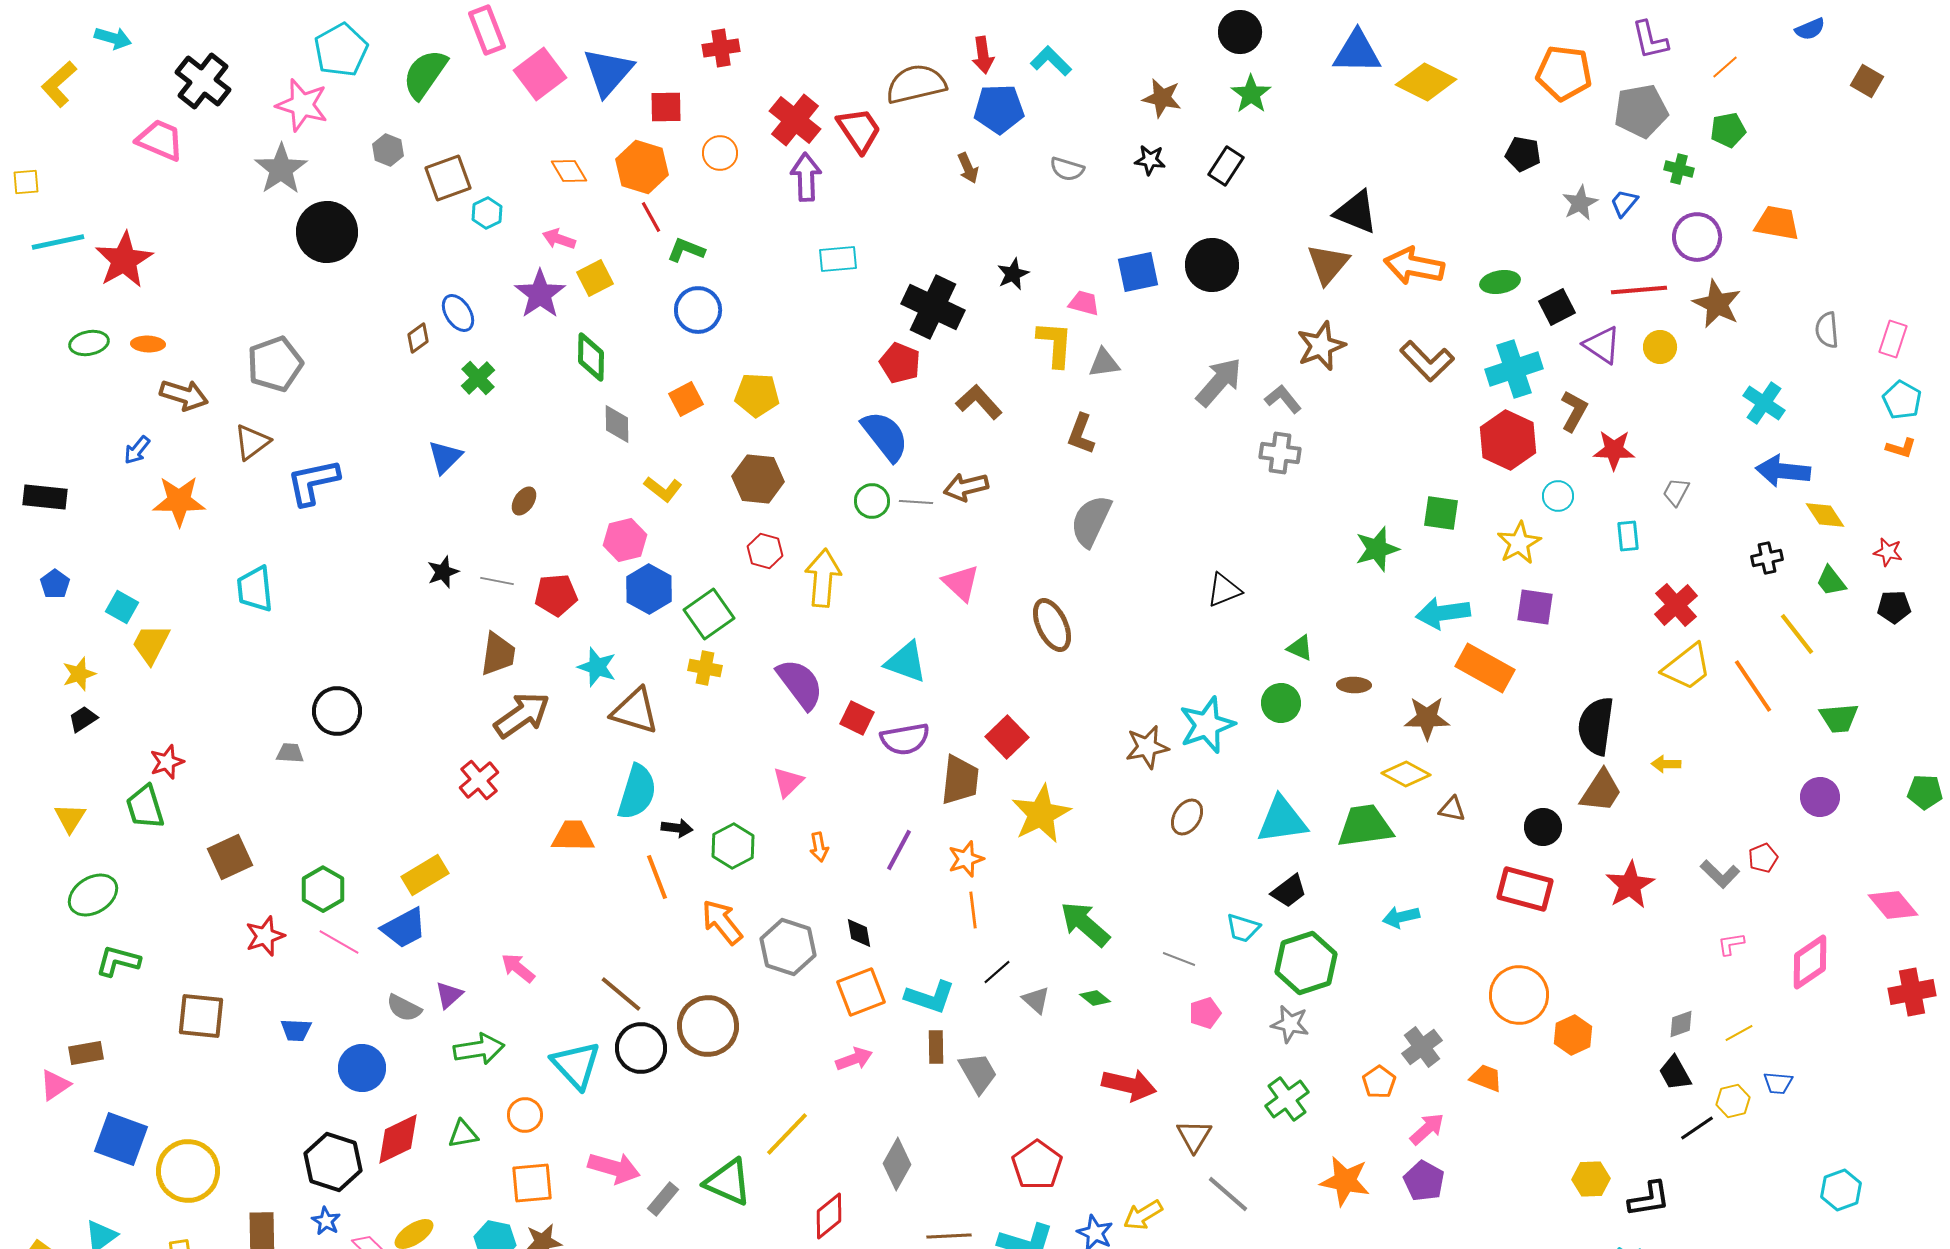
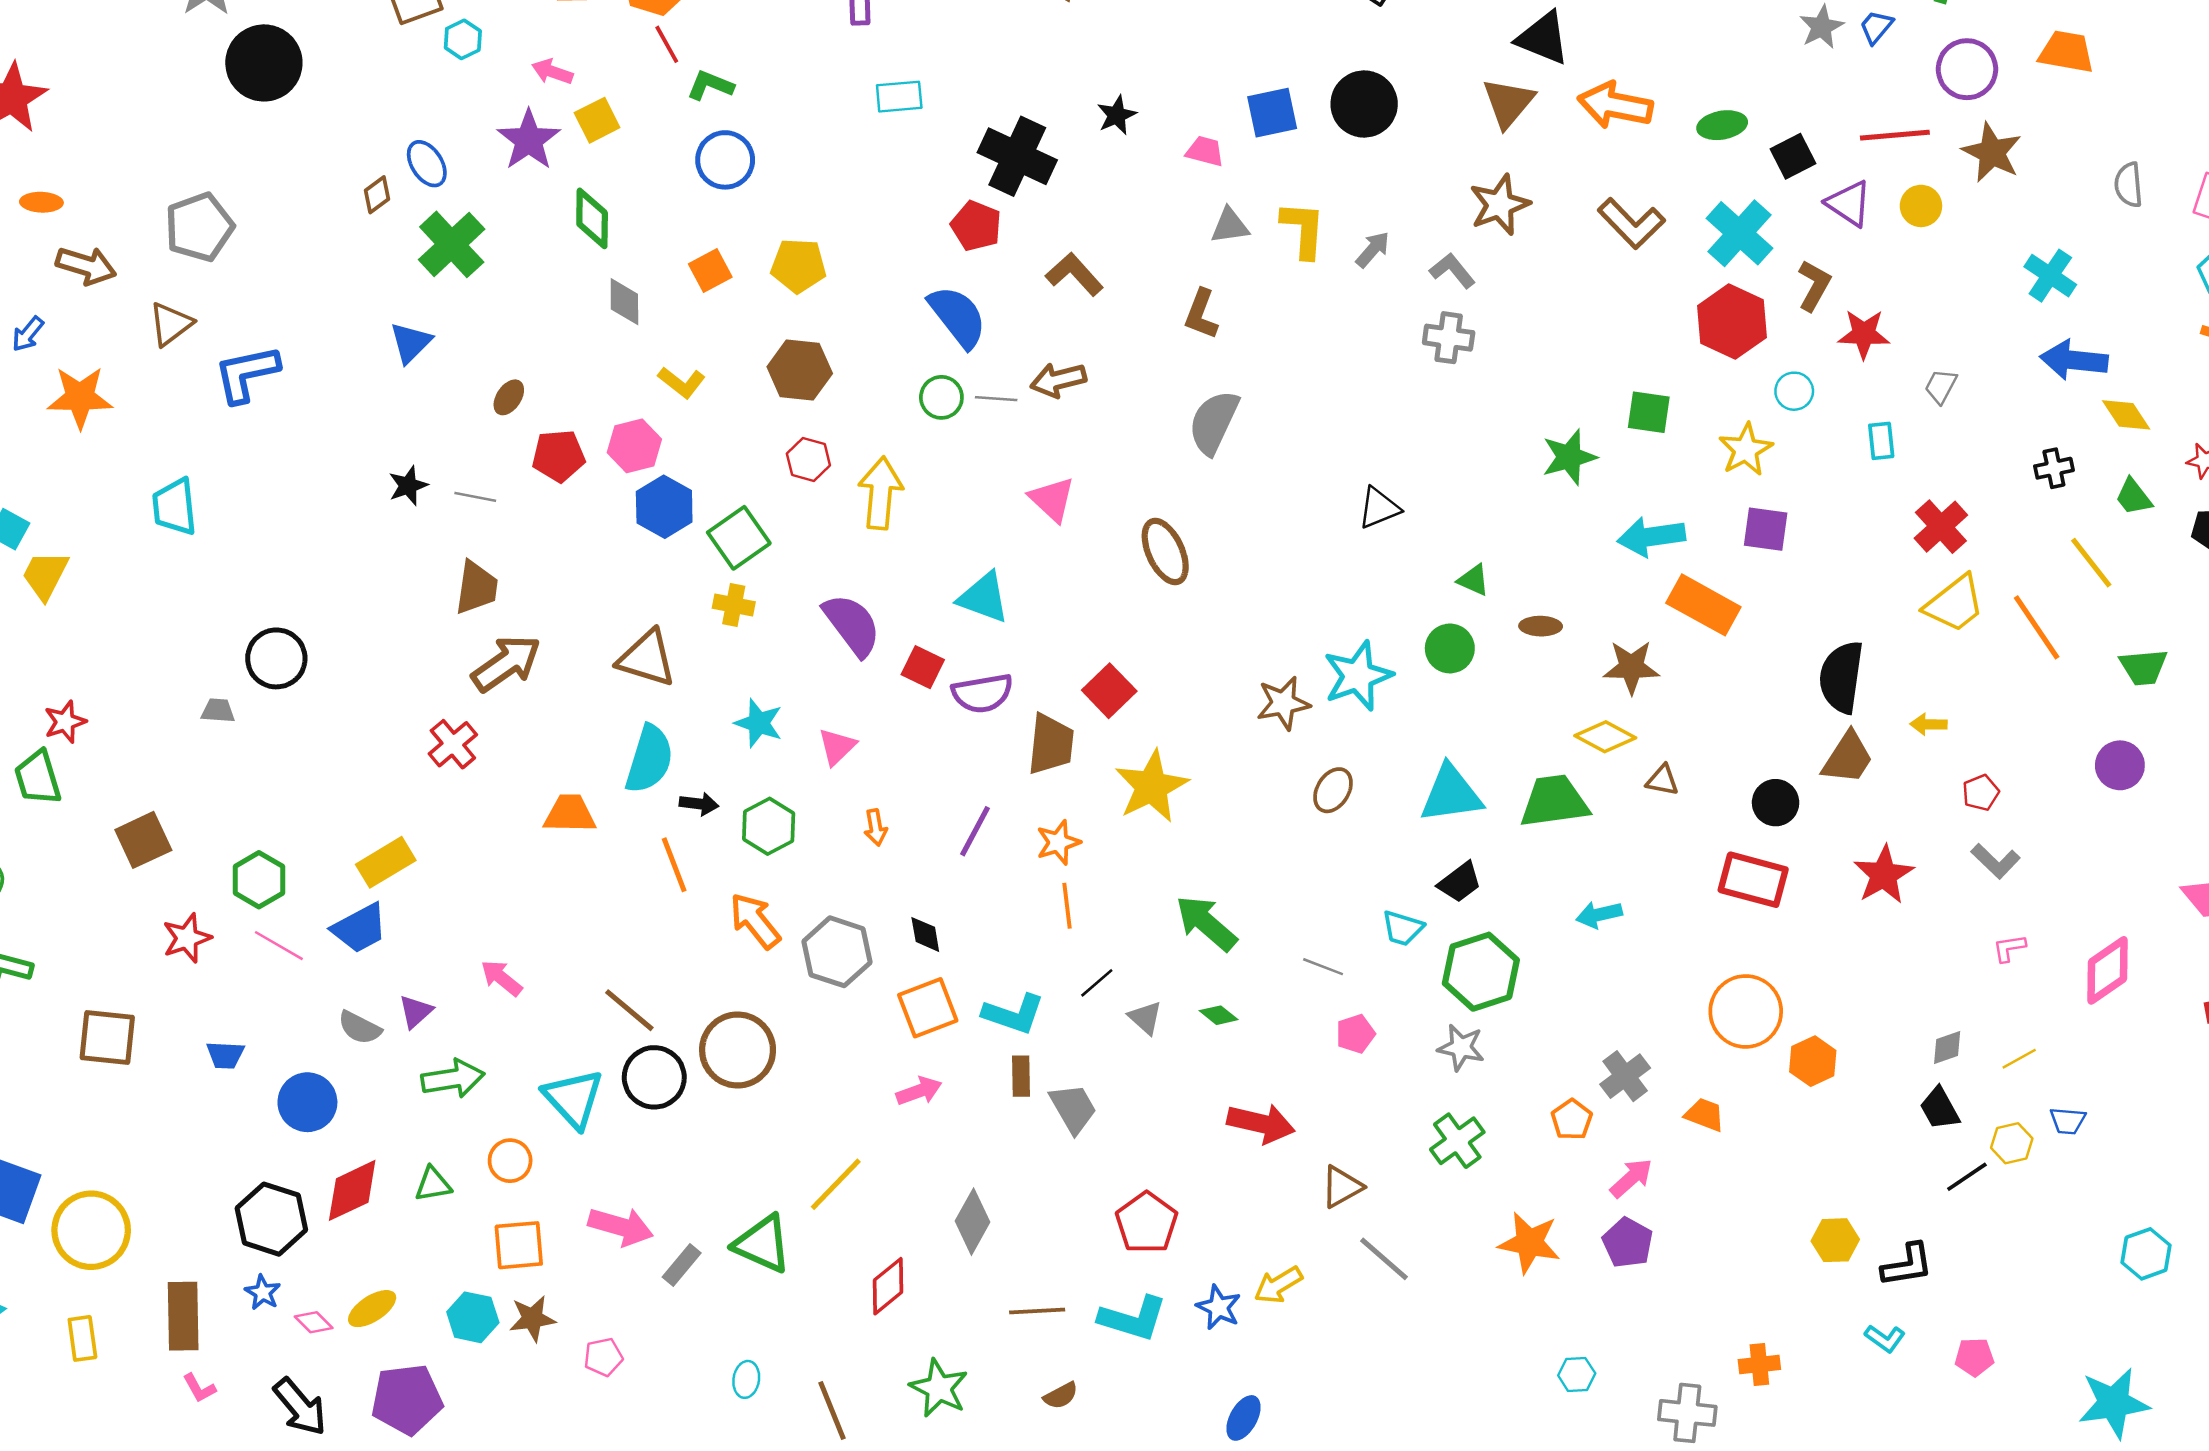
yellow L-shape: (1055, 344) -> (1303, 230), moved
cyan cross: (1514, 369) -> (1739, 233), turned -30
green cross: (478, 378) -> (452, 244), size x1.6
gray arrow: (1219, 382) -> (1373, 249), size x0.6
red pentagon: (556, 595) -> (559, 456), moved
cyan star: (597, 667) -> (759, 723), moved
red pentagon: (1763, 858) -> (1981, 793), moved
brown triangle: (1194, 1136) -> (1342, 1187), turned 30

